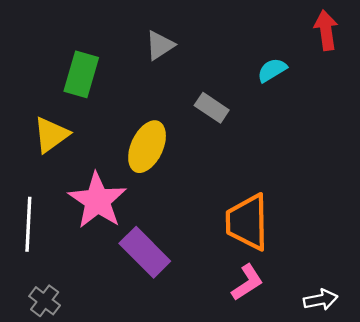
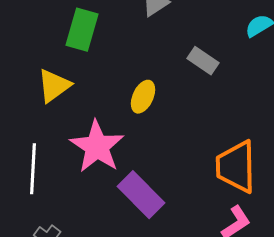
yellow ellipse: (147, 147) -> (143, 97), size x0.7

